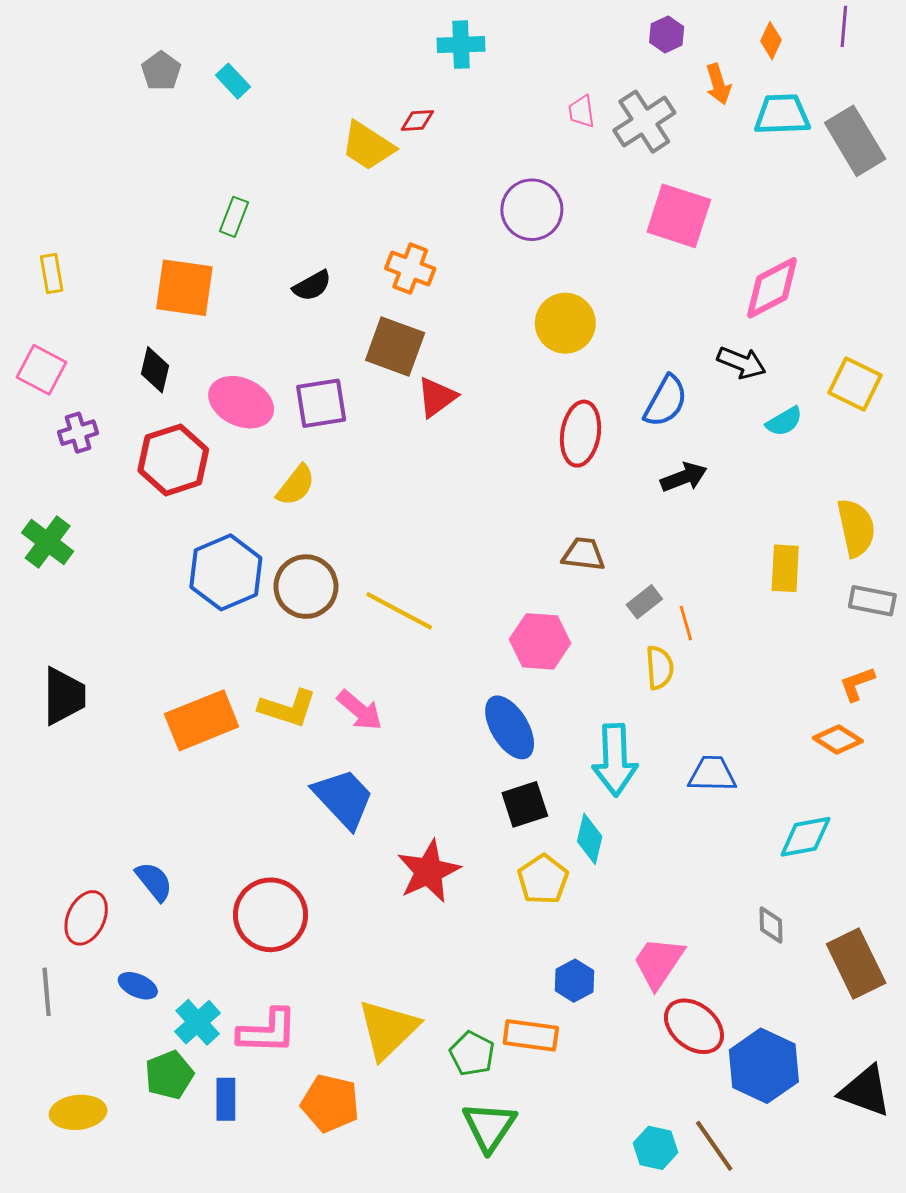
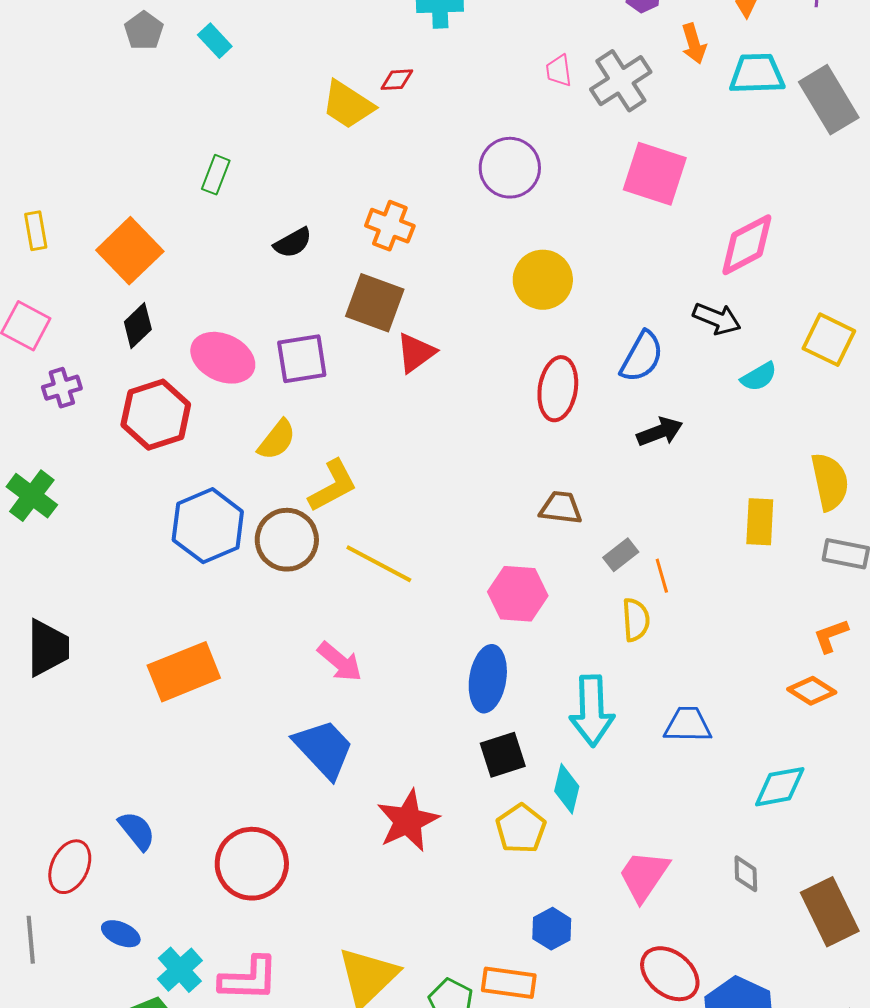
orange square: (184, 288) -> (130, 251), moved, turned 38
black diamond: (155, 370) -> (138, 326), turned 33
yellow L-shape: (288, 708) -> (333, 486), moved, turned -46
blue ellipse: (510, 727) -> (488, 679), turned 40
pink trapezoid: (659, 962) -> (644, 876), moved

